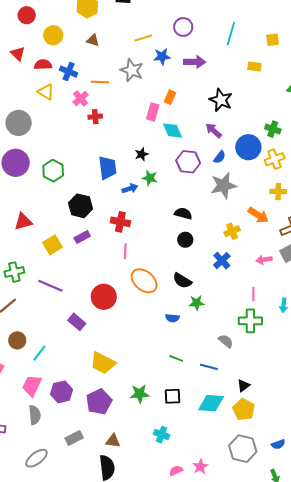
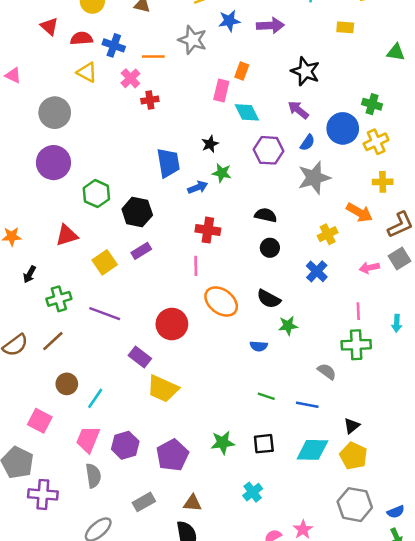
green hexagon: (53, 171) -> (96, 194), moved
red cross: (120, 222) -> (208, 230), moved
yellow trapezoid: (103, 363) -> (163, 389), moved
cyan cross: (162, 435) -> (253, 492), turned 35
blue semicircle: (278, 444) -> (396, 512), moved

